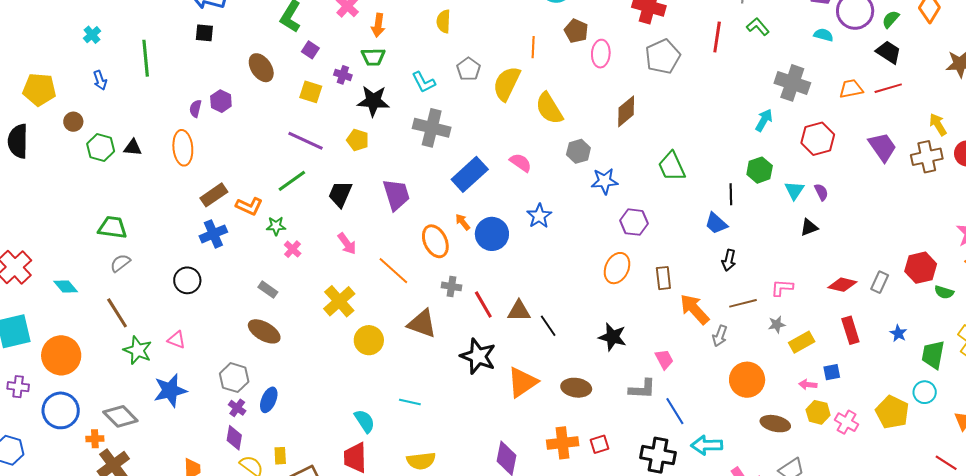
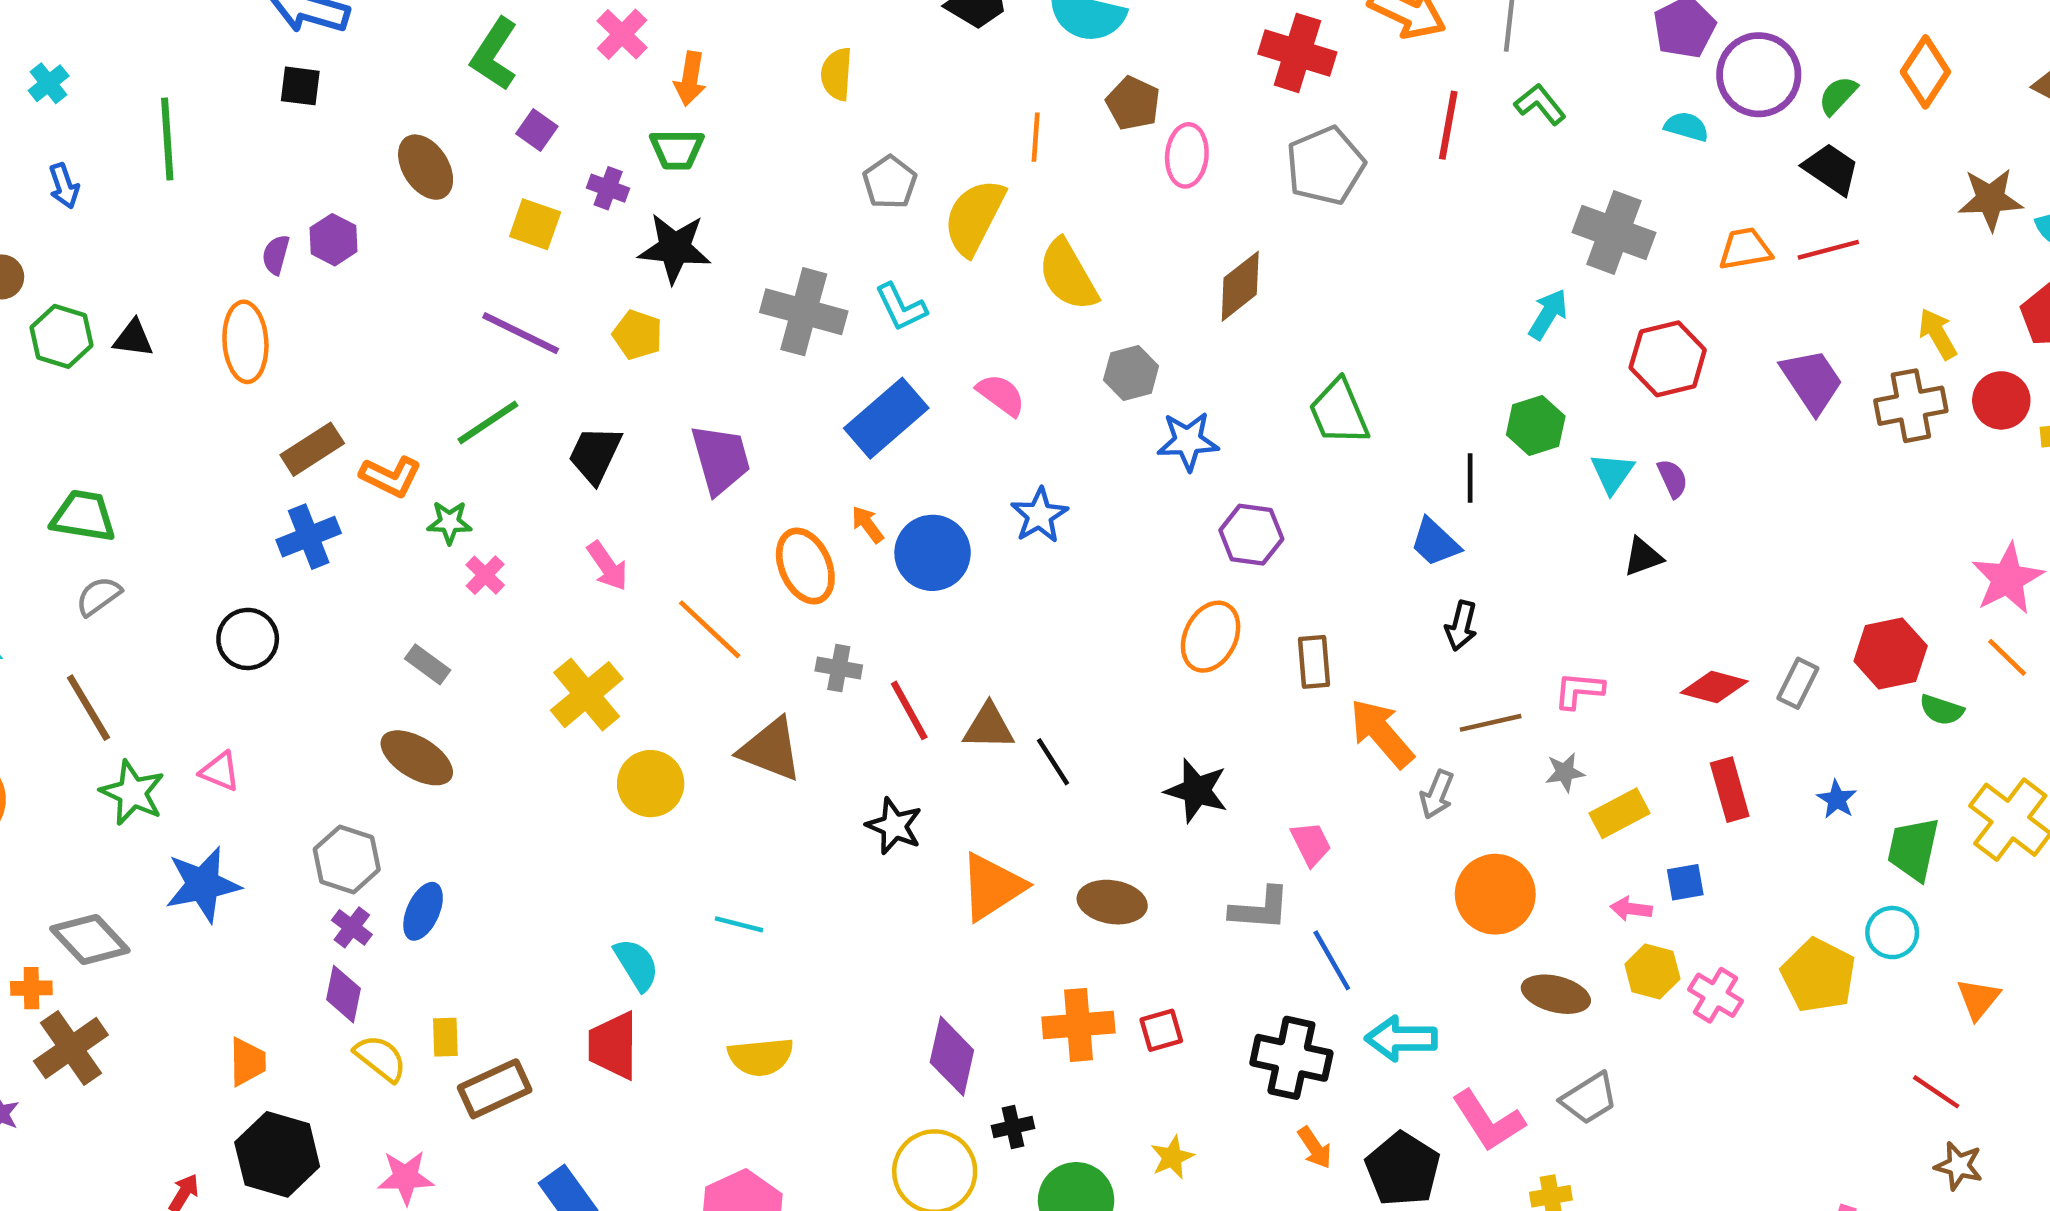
cyan L-shape: (424, 82) -> (901, 307), moved
black star: (478, 356) -> (894, 826), size x0.7

